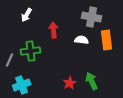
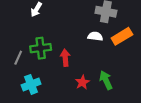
red arrow: (54, 30) -> (65, 58), moved
orange rectangle: (107, 40) -> (122, 36), turned 66

